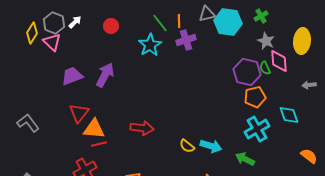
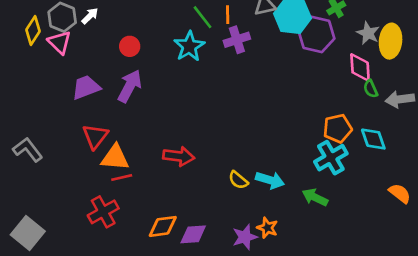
red circle: (111, 26) -> (130, 46), moved
gray star: (266, 41) -> (368, 33), moved
green semicircle: (265, 68) -> (371, 89), moved
purple hexagon: (247, 72) -> (316, 34), moved
gray arrow: (309, 85) -> (400, 99), size x1.5
orange pentagon: (255, 97) -> (338, 128), moved

